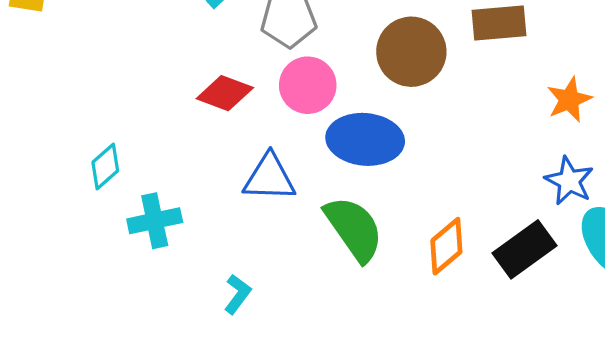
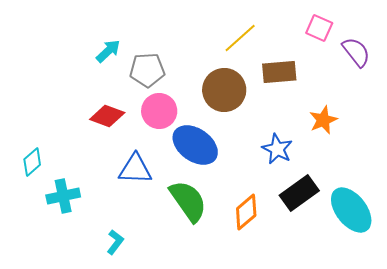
blue ellipse: (365, 139) -> (195, 145), turned 30
blue star: (569, 181) -> (277, 149), moved
black rectangle: (525, 249) -> (299, 193), moved

